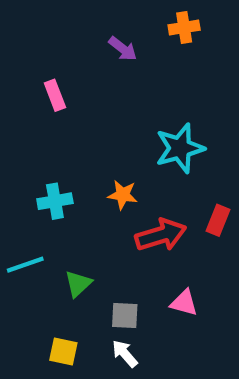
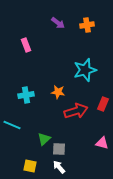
orange cross: (184, 27) -> (87, 25), moved
cyan line: (25, 265) -> (12, 125), turned 42
green triangle: (78, 284) -> (44, 139), moved
pink triangle: (184, 303) -> (102, 143), moved

